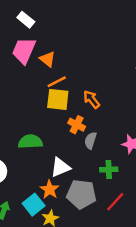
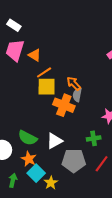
orange cross: (77, 125) -> (64, 105), size x1.5
gray semicircle: (91, 141) -> (77, 95), moved
green semicircle: (30, 142) -> (28, 138), moved, turned -144
orange star: (50, 189) -> (29, 159), moved

